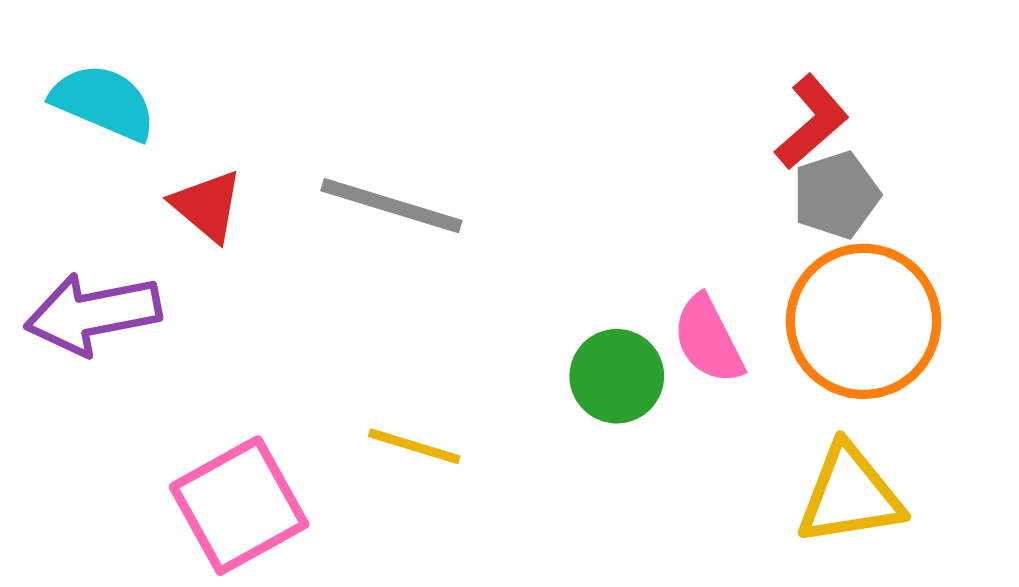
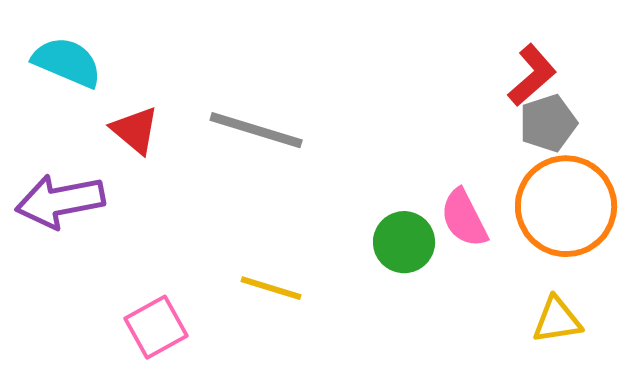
yellow triangle: (850, 495) -> (557, 320), size x0.7
pink square: (239, 506) -> (156, 327), size x0.7

